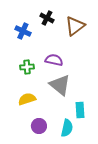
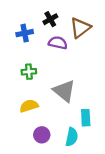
black cross: (47, 18) -> (50, 19), turned 32
blue cross: (23, 31) -> (25, 33), turned -35
purple semicircle: (54, 60) -> (58, 43), moved

